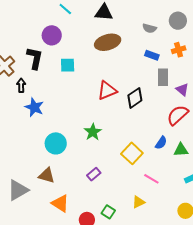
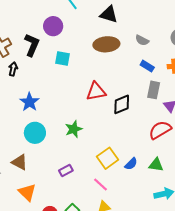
gray semicircle: (149, 28) -> (142, 40), moved
blue star: (34, 107) -> (29, 102), moved
blue semicircle: (161, 143) -> (131, 164), moved
pink line: (151, 179) -> (101, 185), moved

